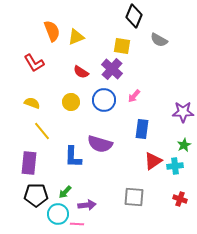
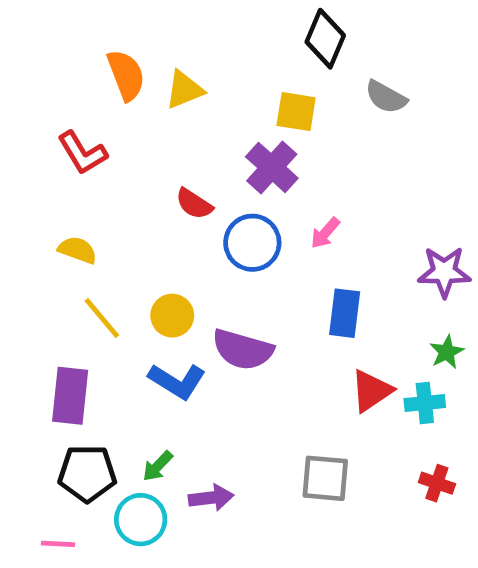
red semicircle: (81, 72) -> (194, 204), moved
yellow circle: (71, 102) -> (172, 316), moved
blue L-shape: (73, 157) -> (177, 381), turned -60
pink line: (77, 224) -> (58, 544), moved

